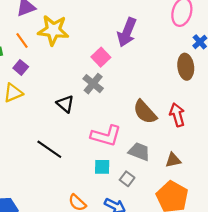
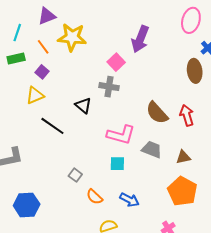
gray cross: (93, 84) -> (109, 87), turned -30
black line: (49, 149) -> (52, 126), moved
gray square: (127, 179) -> (75, 175), moved

